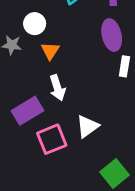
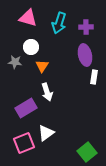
white triangle: (87, 126) -> (46, 133), moved
pink square: (52, 139) -> (24, 143), moved

